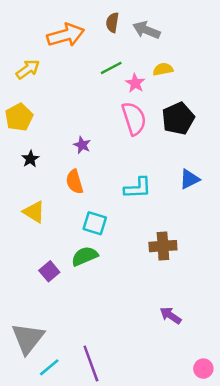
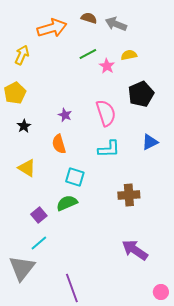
brown semicircle: (112, 22) -> (89, 18), turned 98
yellow arrow: (28, 69) -> (22, 55), turned -30
pink semicircle: (134, 118) -> (106, 113), moved
purple arrow: (171, 316) -> (135, 250), size x1.5
cyan line: (49, 367) -> (39, 243), moved

